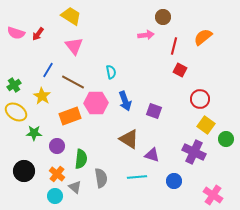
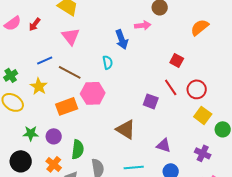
pink semicircle: (16, 33) -> (13, 23), turned -54
red line: (174, 46) -> (171, 87), moved, turned -48
blue line: (48, 70) -> (45, 60), turned 35
blue arrow: (125, 101) -> (122, 39), moved
green star: (34, 133) -> (31, 133), moved
purple cross: (194, 152) -> (203, 153), moved, size x0.7
purple triangle: (152, 155) -> (164, 145), moved

